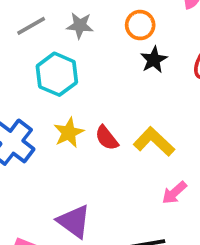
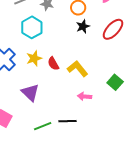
pink arrow: (174, 193) -> (85, 96), turned 40
purple triangle: (74, 221) -> (30, 93), moved

